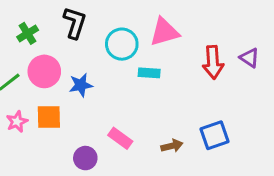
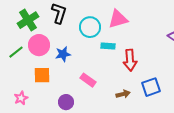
green cross: (28, 33) -> (28, 20), size x1.5
red arrow: (213, 62) -> (130, 60), moved
pink star: (17, 122) -> (21, 98), moved
pink rectangle: (120, 138) -> (88, 80), moved

